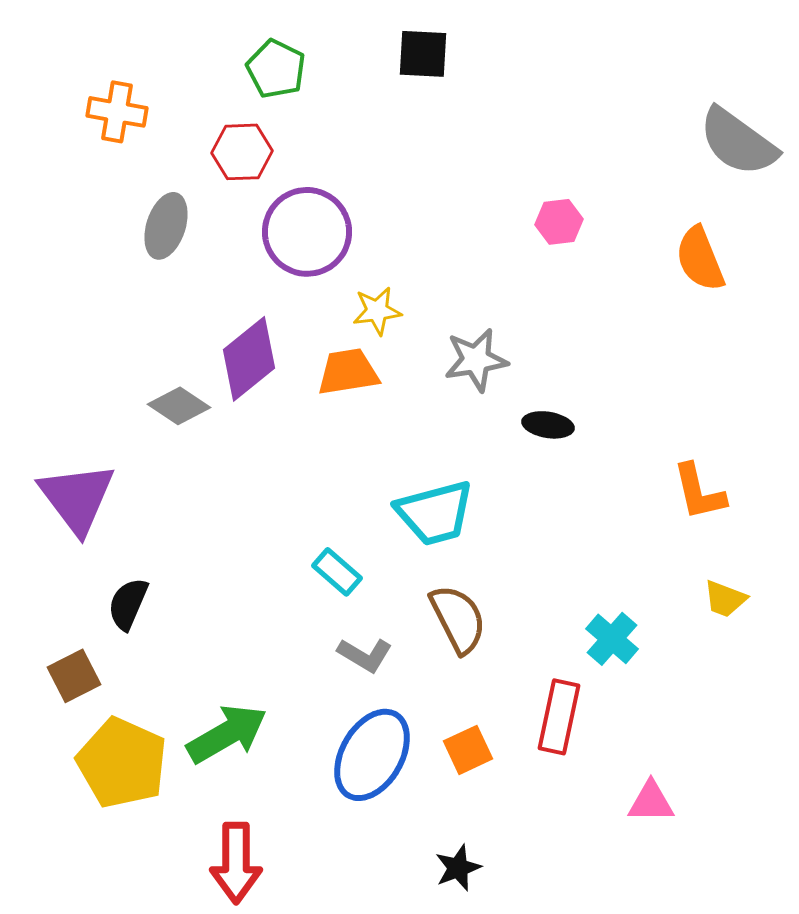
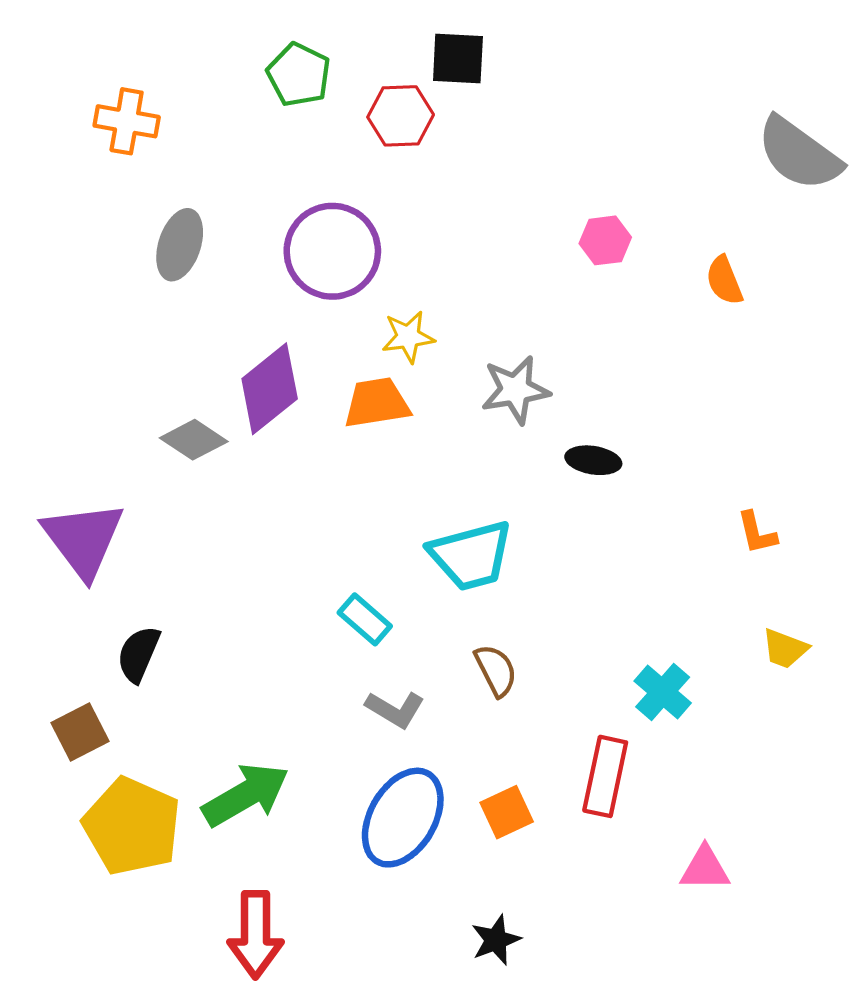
red hexagon: (242, 152) -> (401, 116), moved
orange semicircle: (700, 259) -> (724, 280), moved, size x0.7
orange L-shape: (699, 492) -> (757, 533), size x0.7
brown semicircle: (458, 619) -> (496, 670), size x0.7

